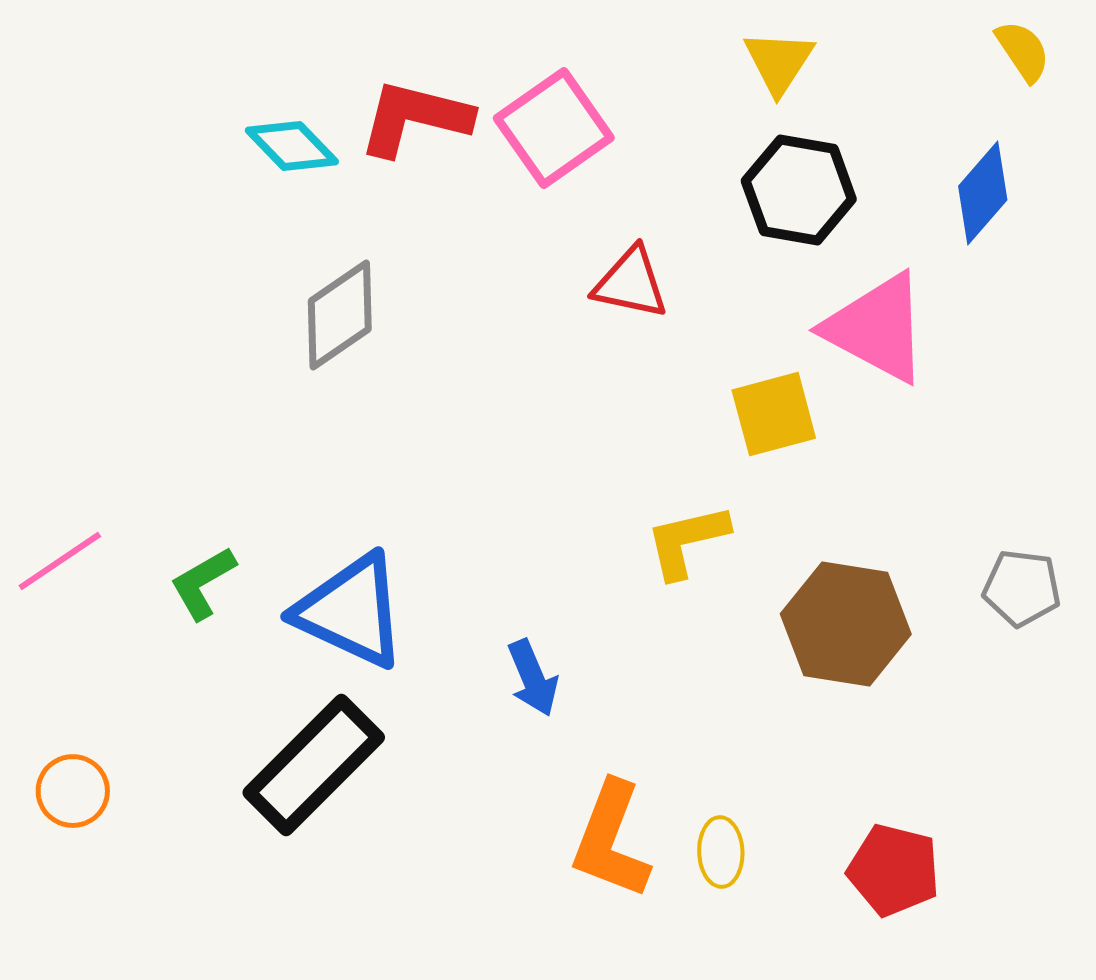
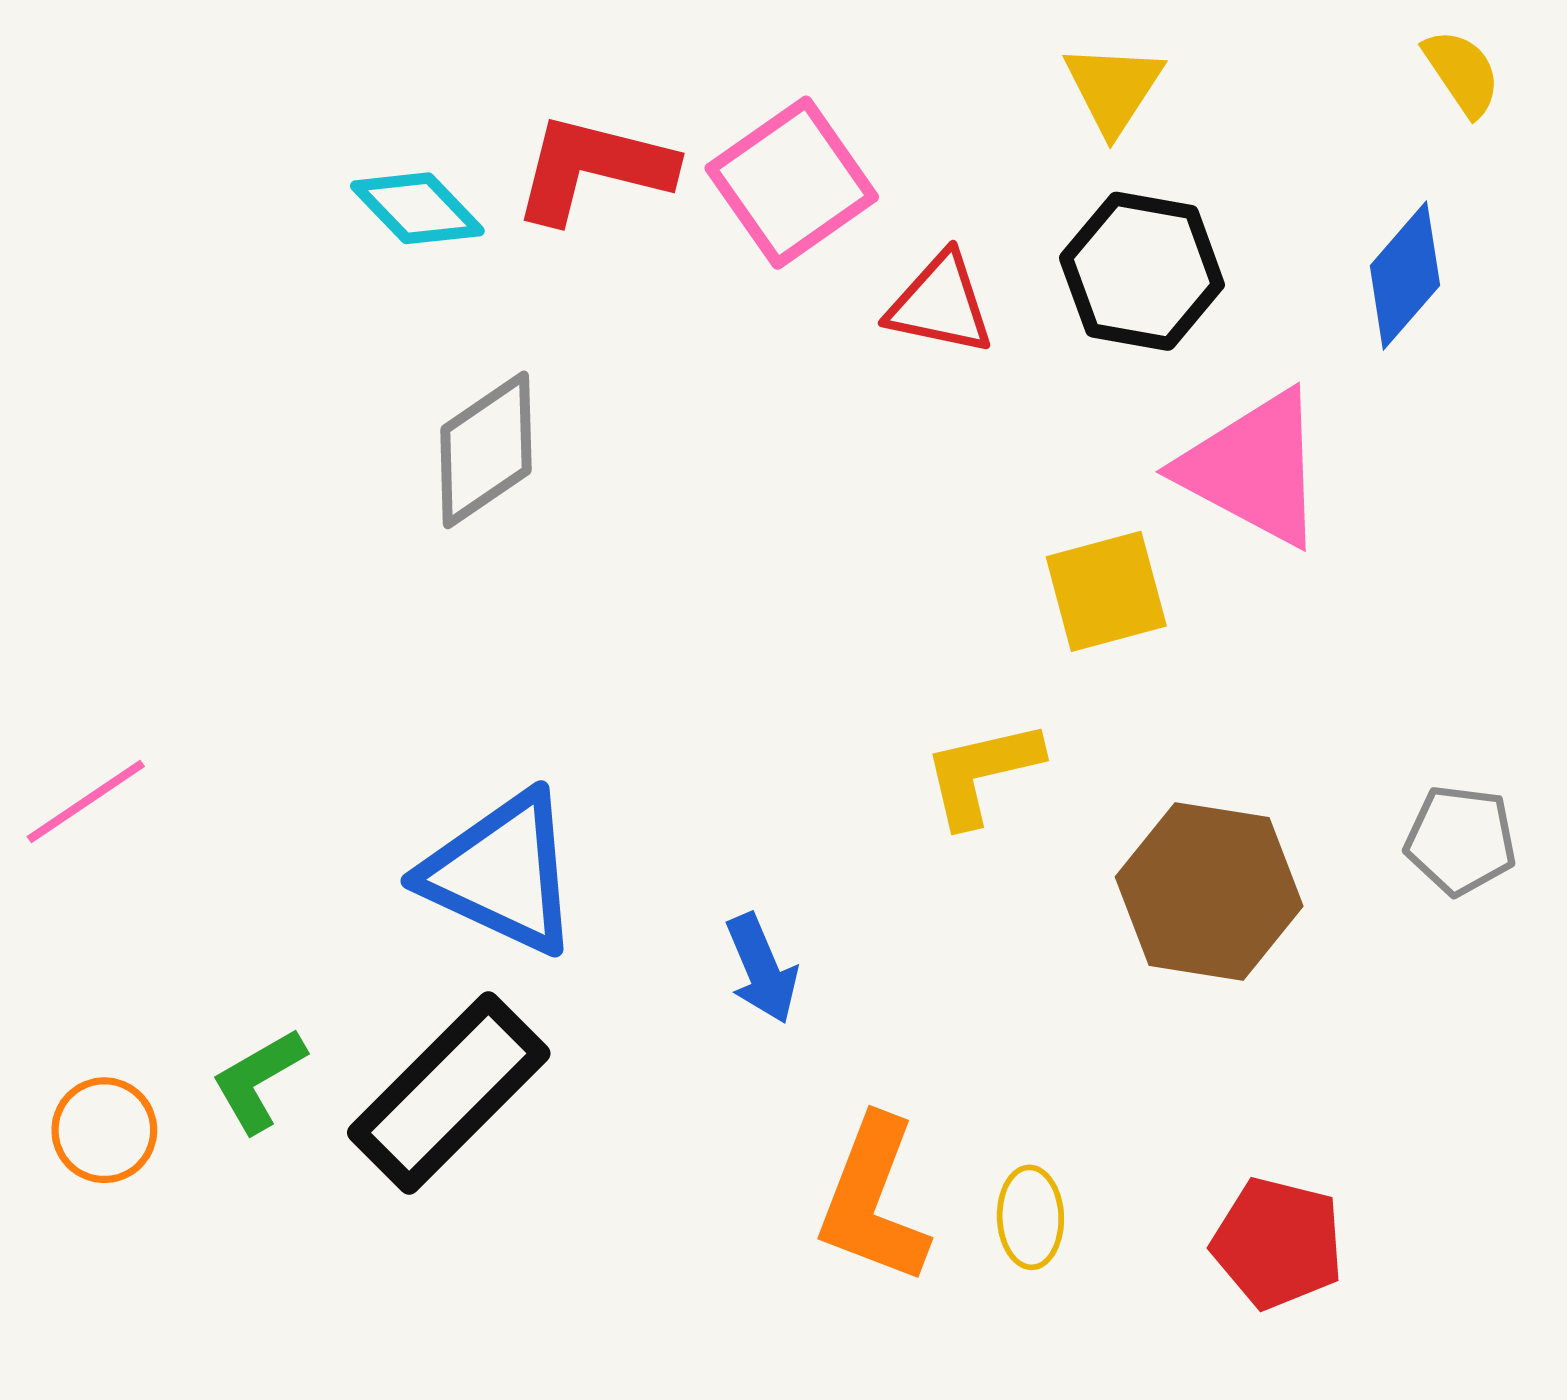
red triangle: (631, 283) -> (940, 304), moved
green L-shape: (203, 583) -> (259, 1080), moved

